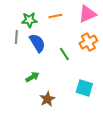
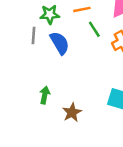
green line: (64, 54) -> (94, 29), moved
green arrow: (32, 77) -> (45, 95), moved, turned -48

